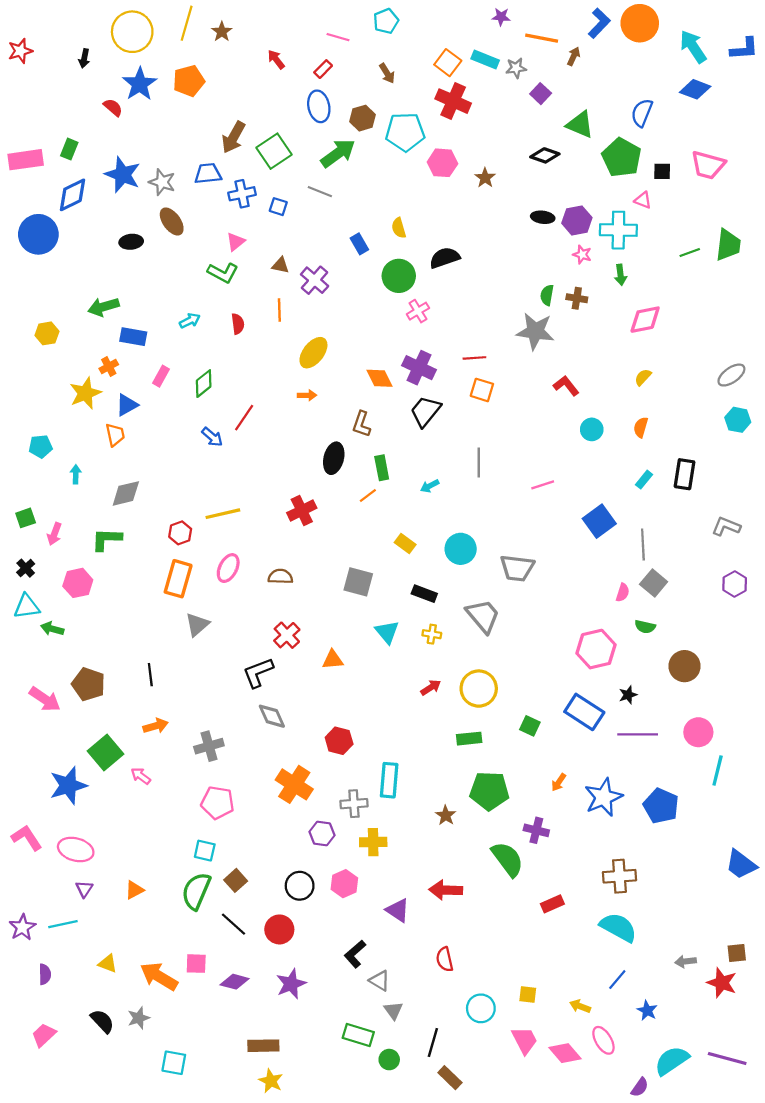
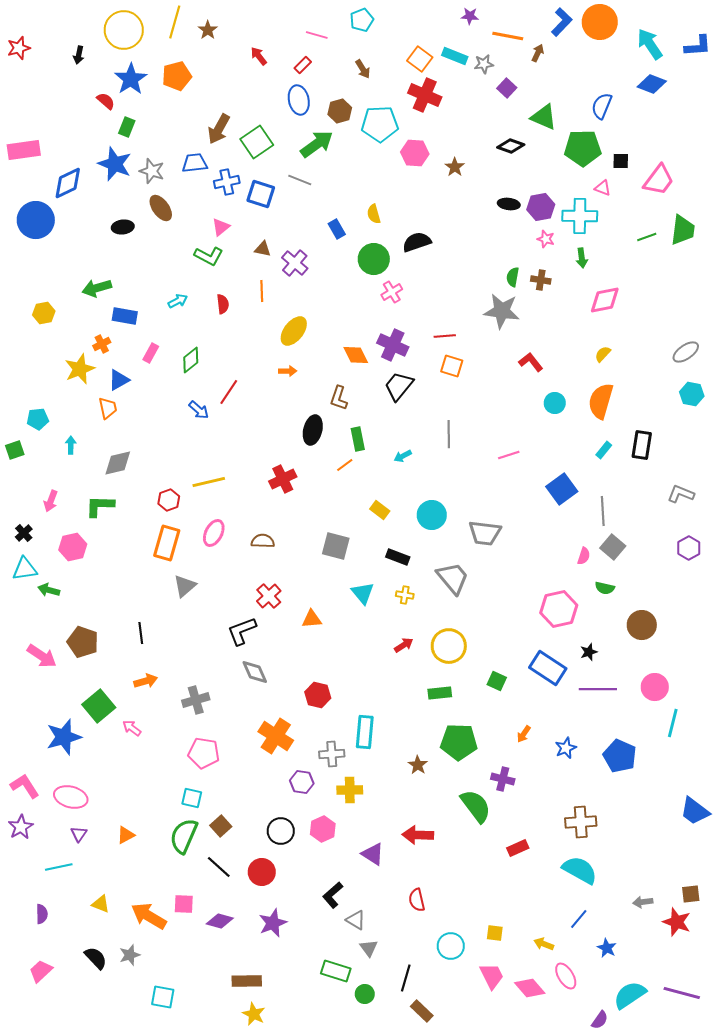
green rectangle: (69, 149) -> (127, 127), moved
green pentagon: (622, 158) -> (583, 148), turned -30
pink trapezoid: (708, 165) -> (659, 180), moved, turned -68
blue square: (278, 207) -> (261, 194), size x1.6
orange semicircle: (641, 427) -> (601, 401), size x1.8
green square: (26, 518) -> (15, 450), moved
blue star: (603, 797) -> (566, 748), size x0.6
purple star: (22, 927) -> (21, 827), moved

